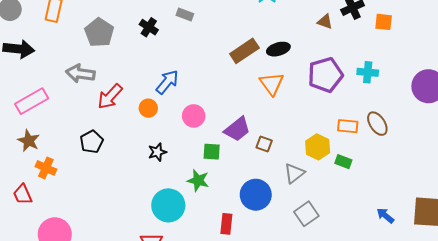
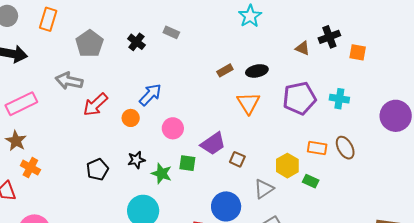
brown rectangle: (244, 51) -> (225, 70), size x0.6
black pentagon: (92, 142) -> (97, 169), moved
green star: (198, 180) -> (162, 173), moved

